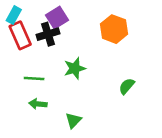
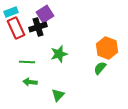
cyan rectangle: (14, 15) -> (11, 12), turned 40
orange hexagon: (114, 29) -> (107, 48), moved

